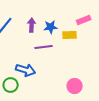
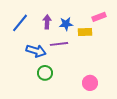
blue arrow: (26, 70) -> (36, 51), moved
green circle: (11, 85) -> (45, 73), moved

